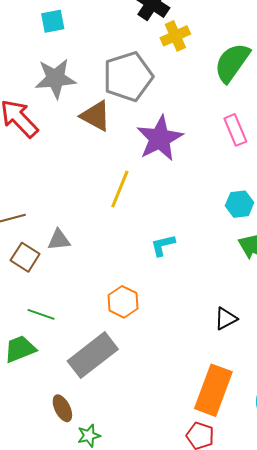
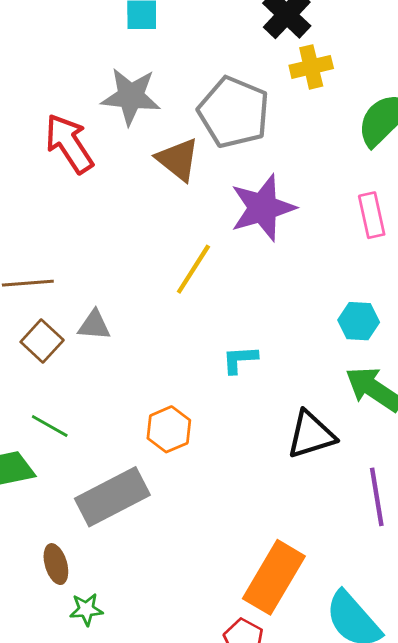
gray pentagon: (128, 77) -> (234, 112), turned 30
black triangle: (226, 319) -> (311, 435), moved, size x1.5

